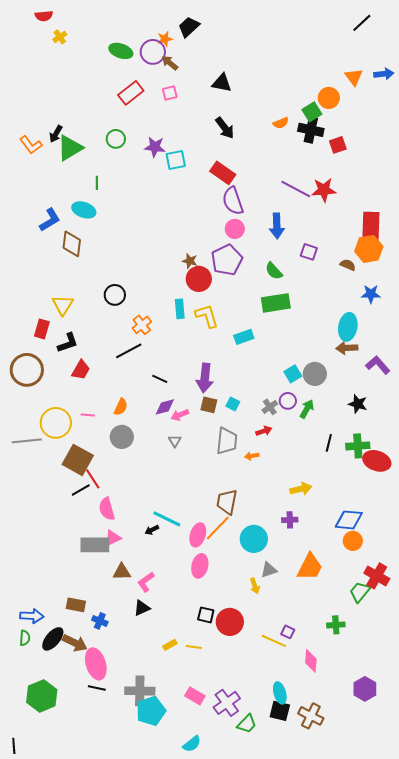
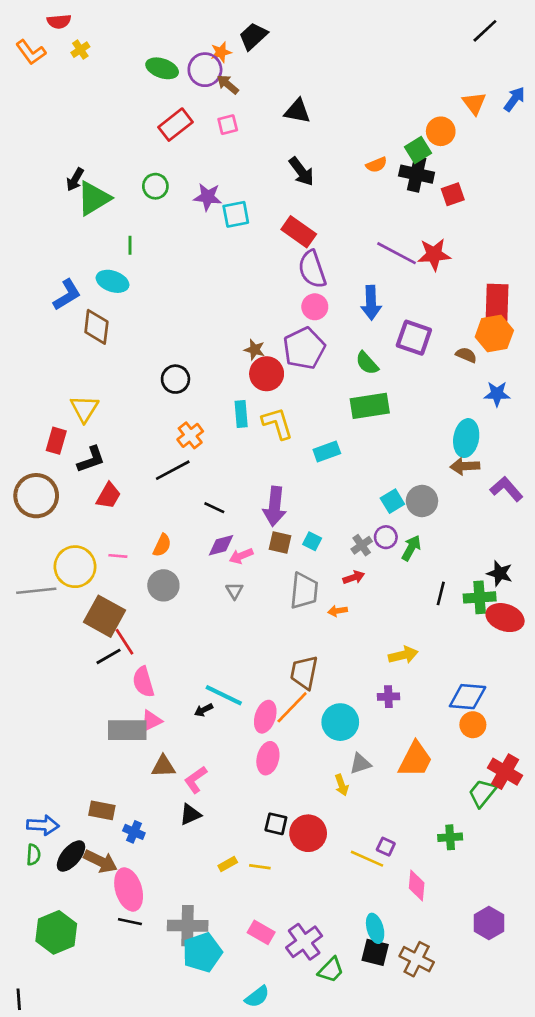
blue arrow: (384, 74) -> (514, 99), turned -48
orange L-shape: (31, 145) -> (31, 52), moved
purple square: (309, 252) -> (414, 338), size x1.5
black circle: (115, 295) -> (175, 379), moved
black star: (358, 404) -> (500, 573), moved

